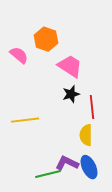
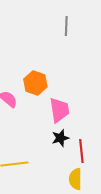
pink trapezoid: (70, 66) -> (59, 110), turned 48

